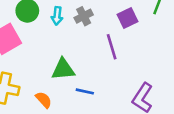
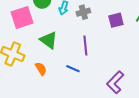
purple line: (112, 47) -> (85, 45), moved
green triangle: (63, 69) -> (49, 40), moved, turned 30

